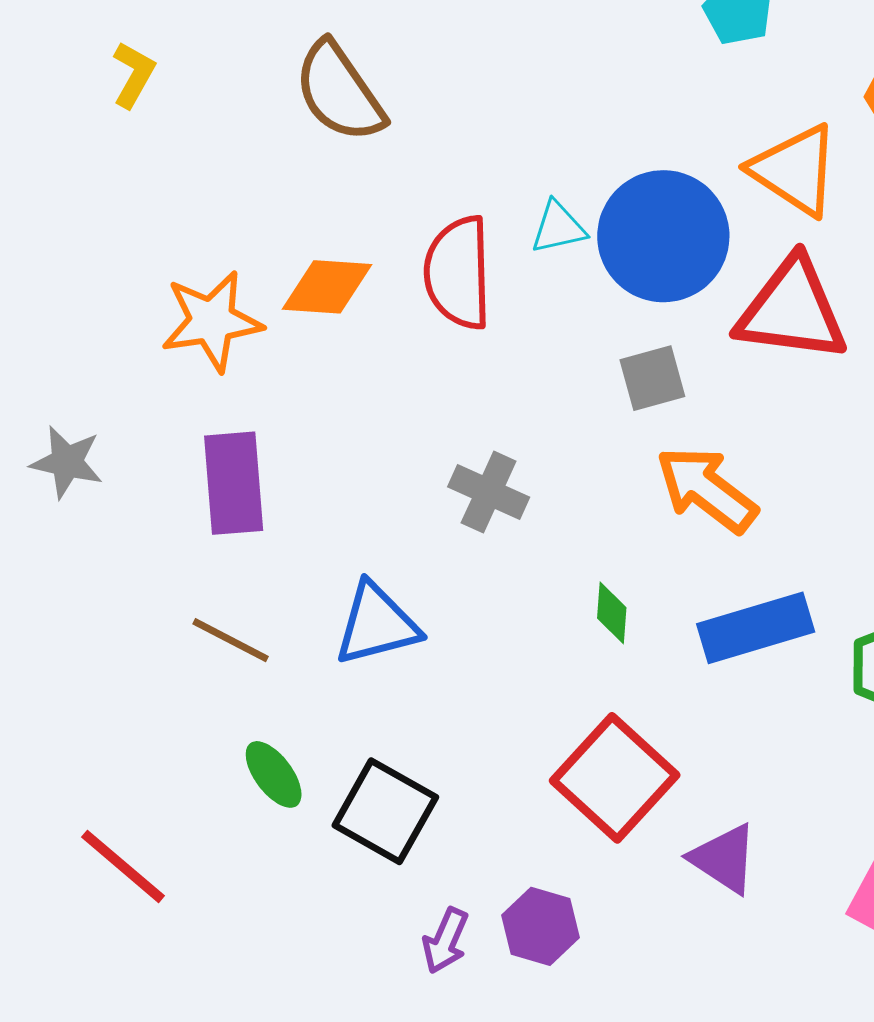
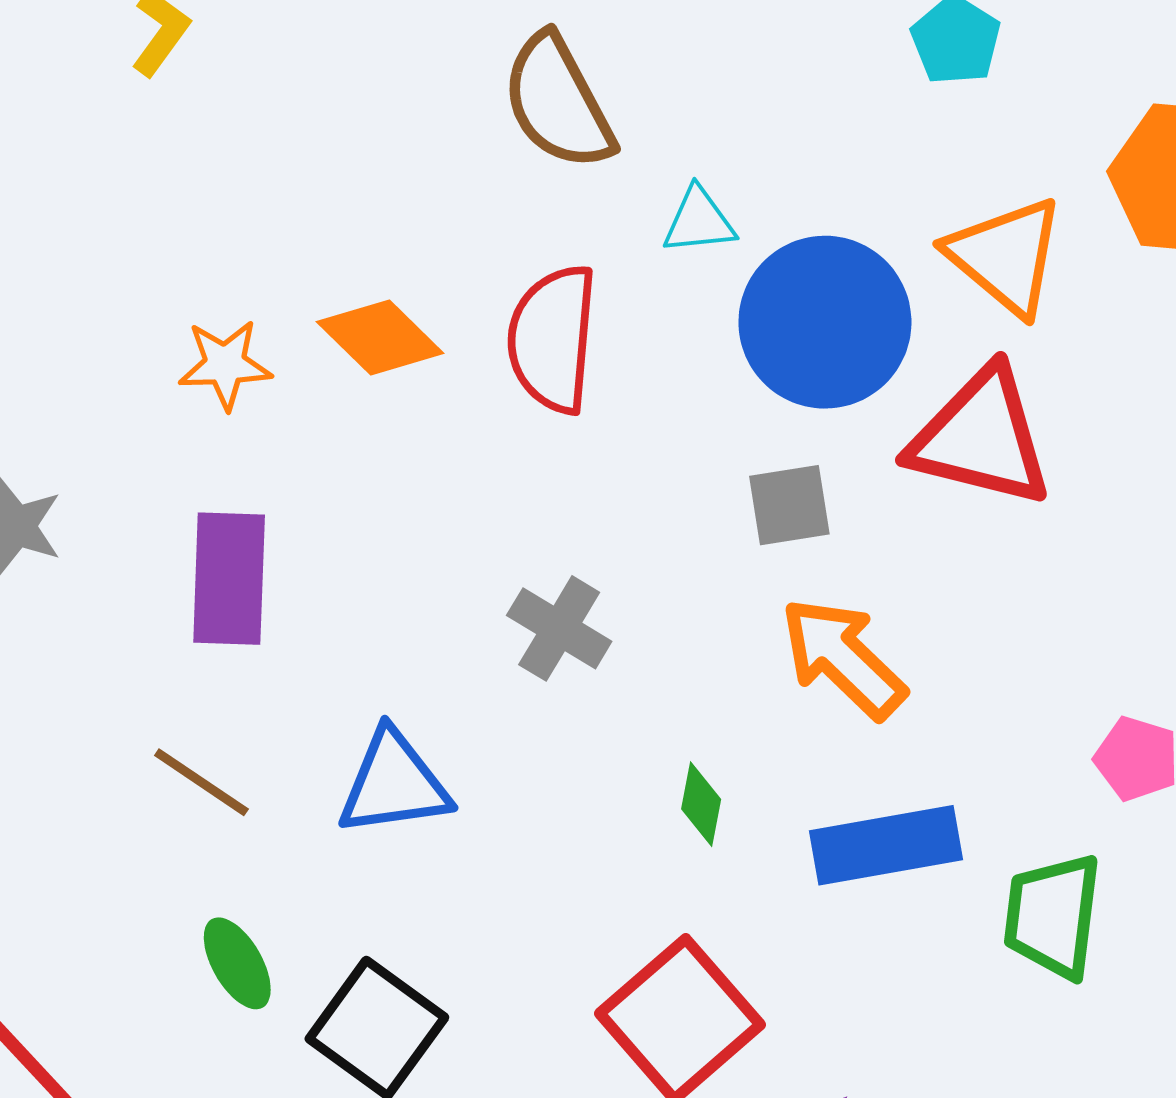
brown semicircle: (339, 92) -> (558, 102), moved
cyan triangle: (558, 227) -> (699, 221), moved
orange diamond: (327, 287) -> (380, 337), turned 34
orange star: (212, 321) -> (225, 365), size x0.7

